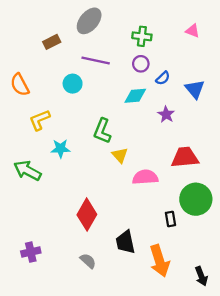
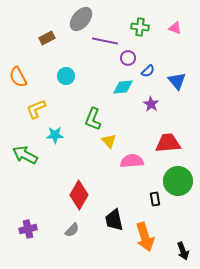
green cross: (142, 36) -> (140, 27), moved
purple line: (96, 61) -> (105, 41), moved
gray semicircle: (88, 261) -> (72, 230), moved, turned 91

